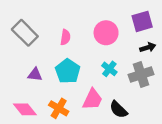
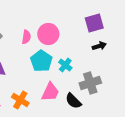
pink circle: (106, 33) -> (48, 34), moved
cyan pentagon: (68, 71) -> (41, 61), moved
gray cross: (141, 74) -> (90, 83), moved

